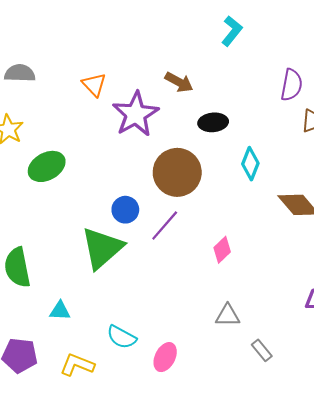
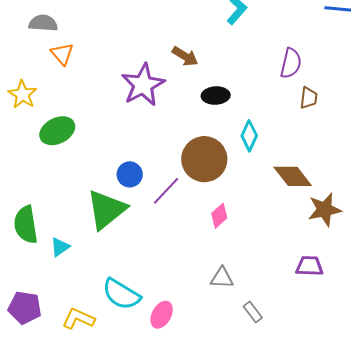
gray semicircle: (20, 73) -> (43, 23), moved
orange triangle: (94, 85) -> (62, 54), moved
brown circle: (177, 172) -> (204, 159), moved
cyan triangle: (60, 311) -> (60, 247), moved, turned -40
cyan semicircle: (122, 337) -> (121, 294), size x1.4

